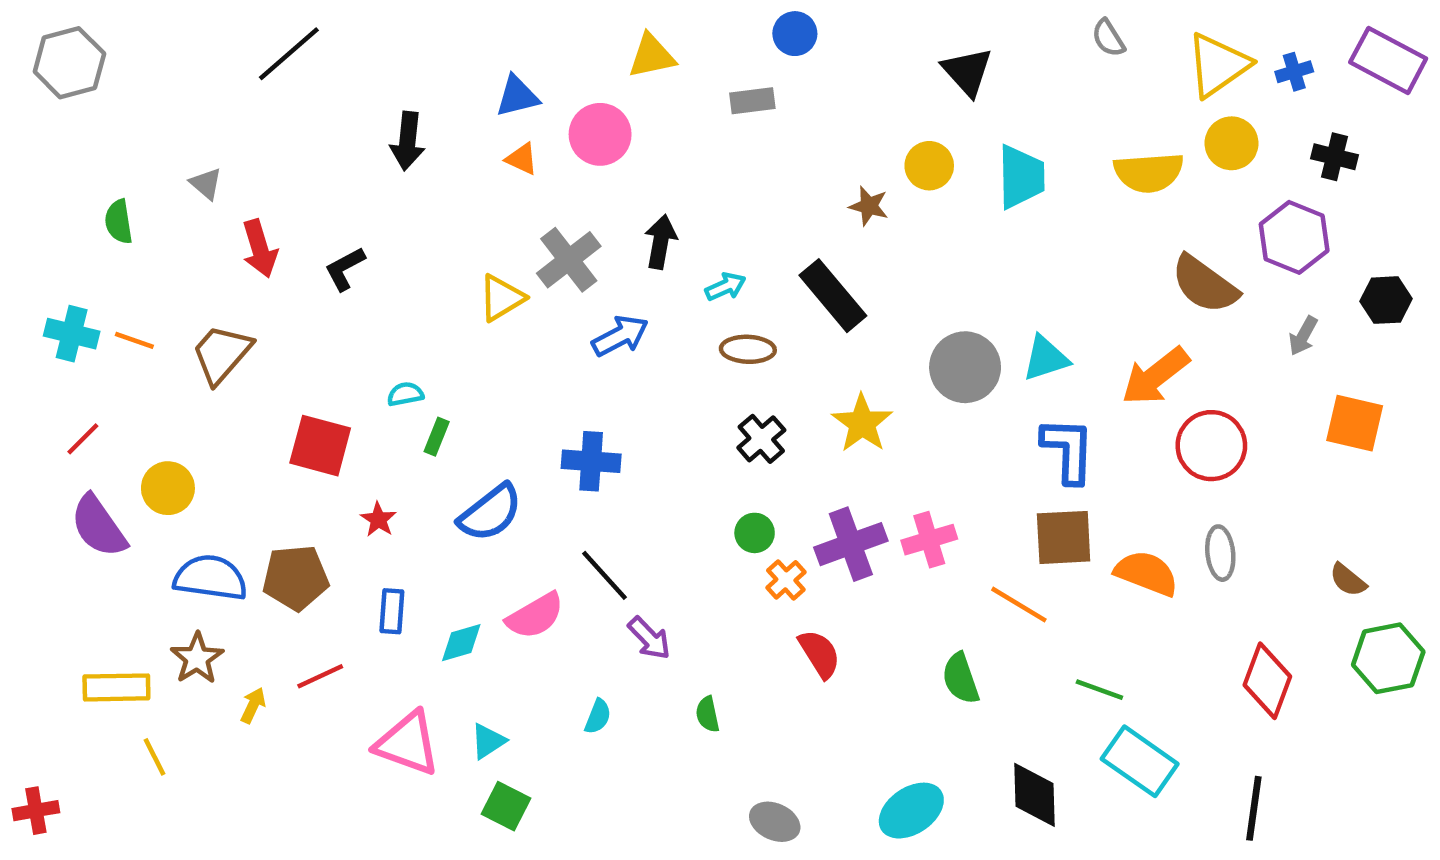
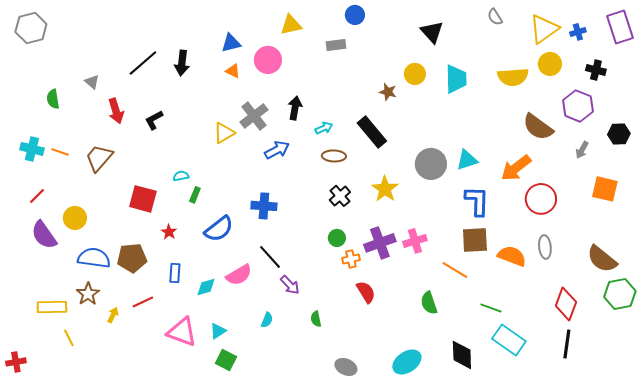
black line: (289, 54) -> (143, 63), moved
purple rectangle: (1388, 60) -> (620, 27), turned 44
orange cross: (786, 580) -> (351, 259), turned 30
brown semicircle: (1348, 580) -> (602, 259), size x1.8
black line: (1254, 808) -> (567, 344), moved

